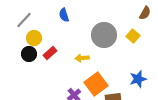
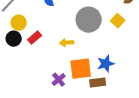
blue star: (138, 79) -> (106, 64), moved
orange square: (96, 84) -> (81, 69), turned 30

